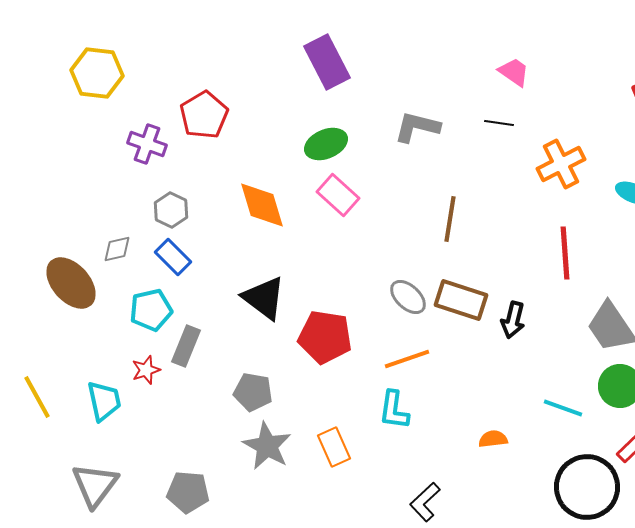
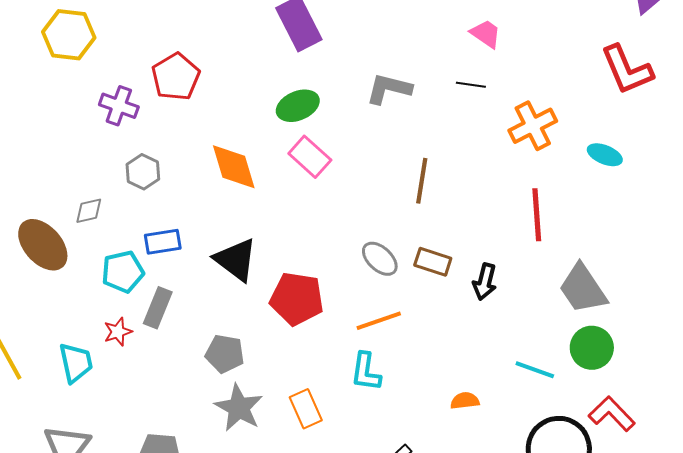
blue rectangle: (173, 257) -> (163, 242), moved, turned -54
brown rectangle: (461, 300) -> (433, 262), size x0.7

